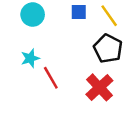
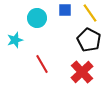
cyan circle: (33, 15) -> (37, 18), moved
cyan star: (30, 58) -> (15, 40), moved

